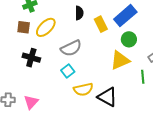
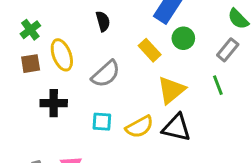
yellow rectangle: (101, 24) -> (150, 50), moved
yellow ellipse: (46, 27) -> (62, 55), turned -50
yellow triangle: (120, 60) -> (171, 90), moved
cyan square: (68, 71) -> (102, 122), moved, turned -32

